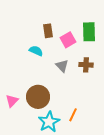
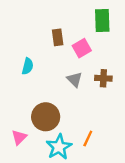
green rectangle: (89, 32) -> (102, 20), moved
cyan semicircle: (36, 51) -> (28, 66), moved, turned 80
pink triangle: (12, 101) -> (19, 137), moved

